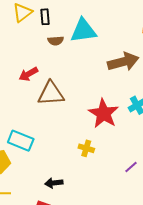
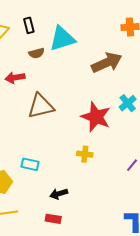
black rectangle: (45, 17) -> (29, 25), moved
red arrow: (28, 74) -> (15, 78), moved, turned 30
cyan rectangle: (21, 141) -> (30, 164), moved, size x0.7

